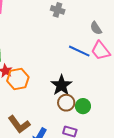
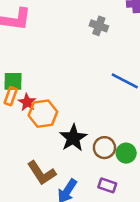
black star: (61, 85) -> (73, 138), moved

